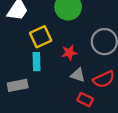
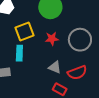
red star: (69, 53) -> (52, 39), moved

